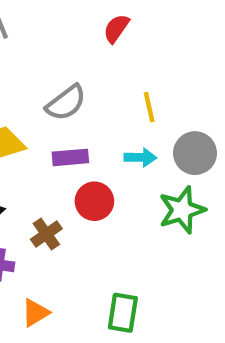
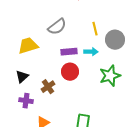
gray circle: (195, 153) -> (115, 40), moved
purple rectangle: (70, 157) -> (69, 52), moved

